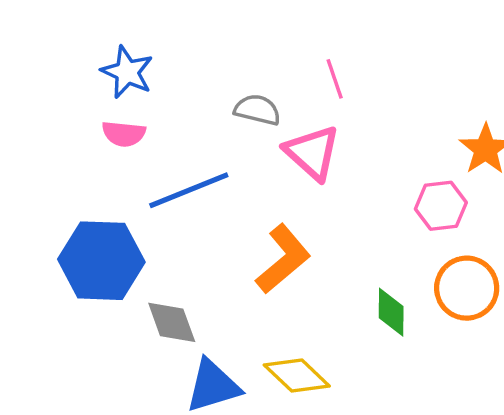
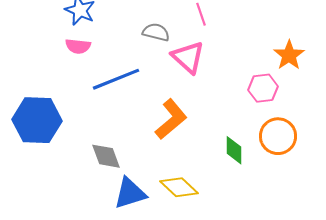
blue hexagon: (101, 261) -> (37, 120), moved

